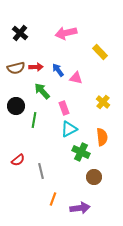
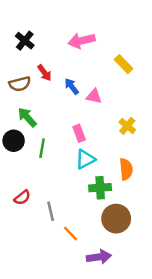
red arrow: (36, 67) -> (44, 73), moved, turned 56
green arrow: (42, 91) -> (27, 117), moved
black circle: (16, 106) -> (14, 141), moved
green cross: (81, 152) -> (100, 188), turned -30
brown circle: (94, 177) -> (116, 219), size x1.5
orange line: (53, 199) -> (70, 233), moved, turned -64

